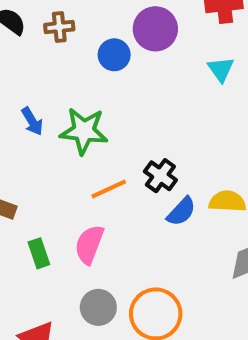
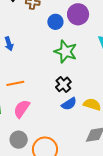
green star: (84, 131) -> (66, 52), moved
orange line: (109, 189) -> (15, 83), moved

